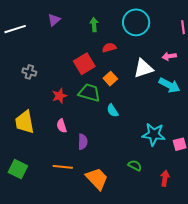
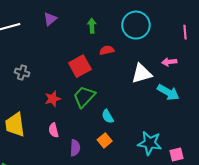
orange square: (110, 79) -> (105, 140), moved
green trapezoid: (89, 93) -> (84, 97), turned -65

